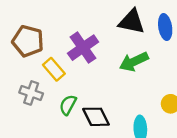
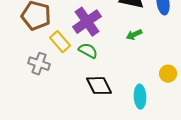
green arrow: (134, 62) -> (134, 35), size x0.6
green semicircle: (68, 105) -> (88, 51), moved, turned 90

